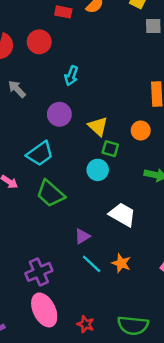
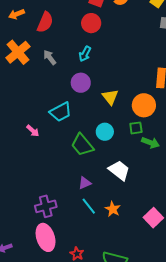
red circle: (39, 42) -> (91, 23), moved
cyan arrow: (71, 76) -> (85, 54), moved
orange circle: (141, 130) -> (144, 105), size x1.5
green square: (110, 149) -> (136, 128), moved, turned -32
green trapezoid: (50, 194) -> (82, 145), moved

